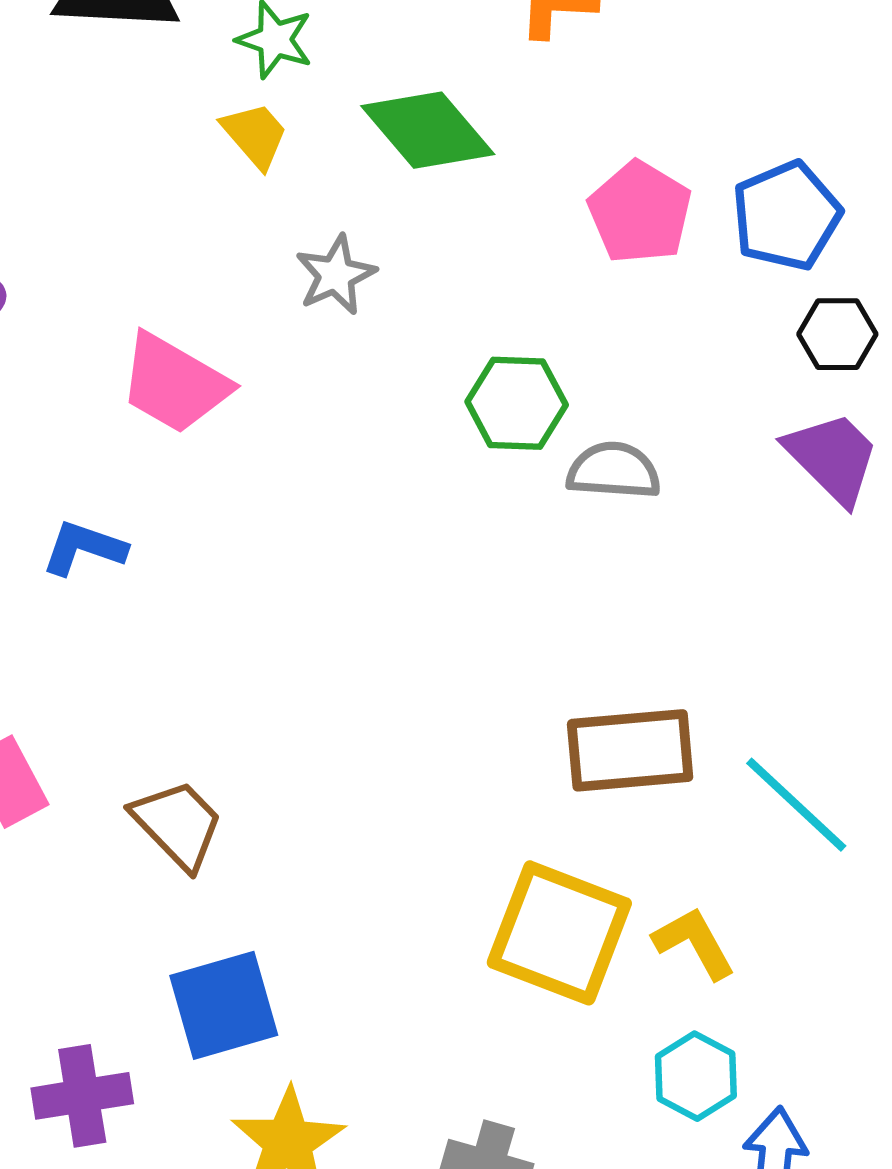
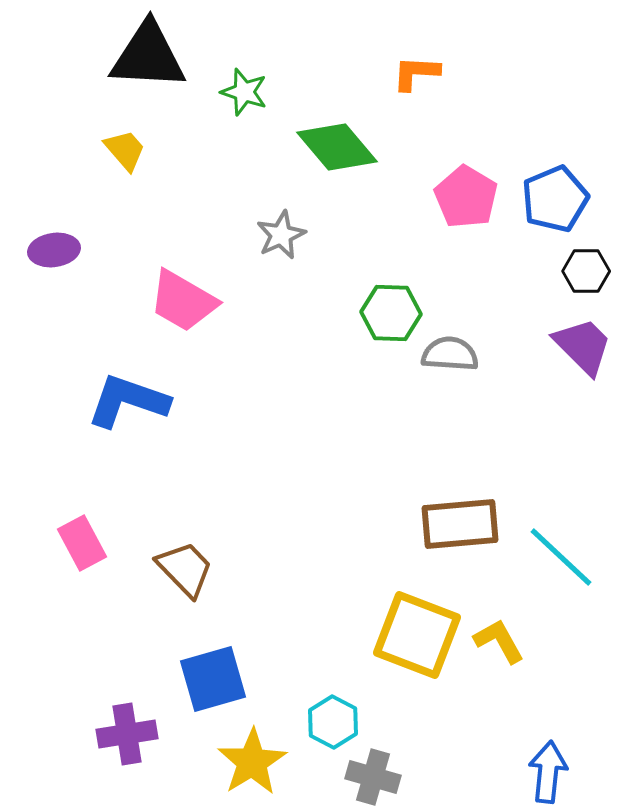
yellow trapezoid: (255, 135) -> (125, 150), moved
blue L-shape: (84, 548) -> (128, 401), size x1.6
cyan hexagon: (696, 1076) -> (333, 722), moved

